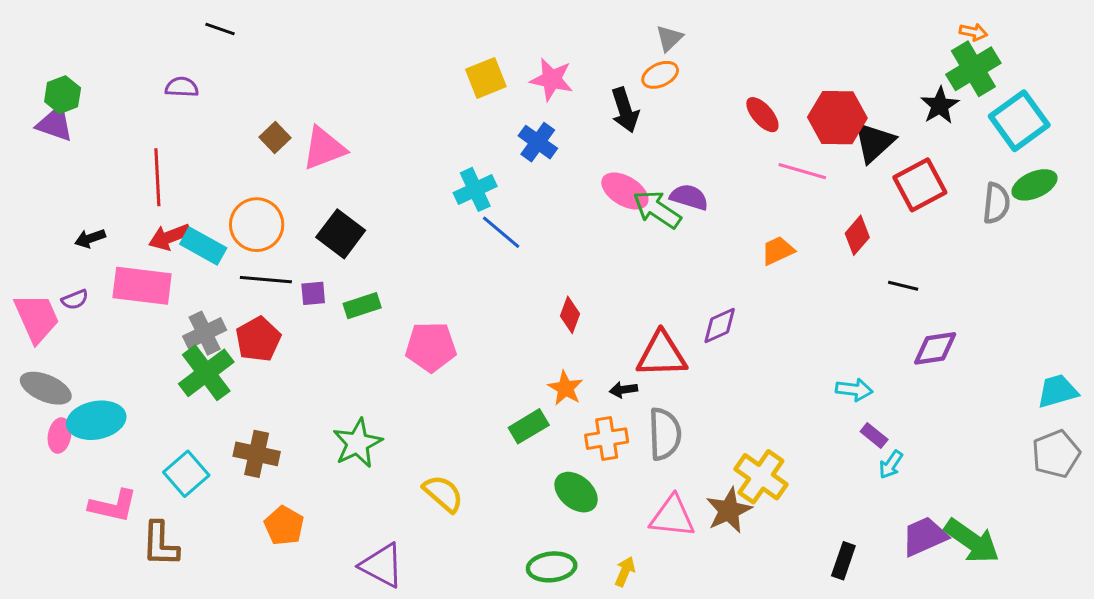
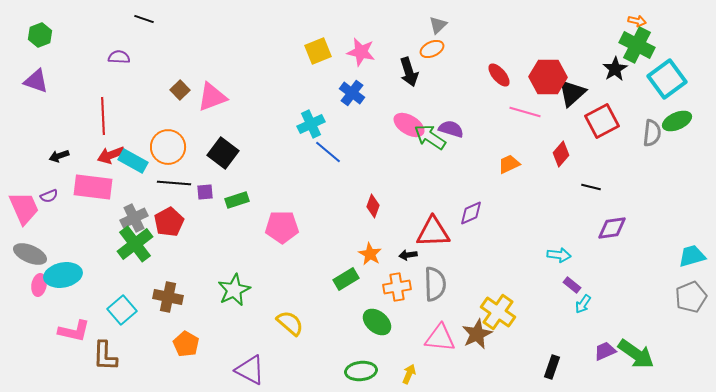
green cross: (973, 69) -> (637, 45), turned -32
green hexagon: (63, 95) -> (40, 35), moved
purple trapezoid: (924, 536) -> (605, 351), size x0.7

